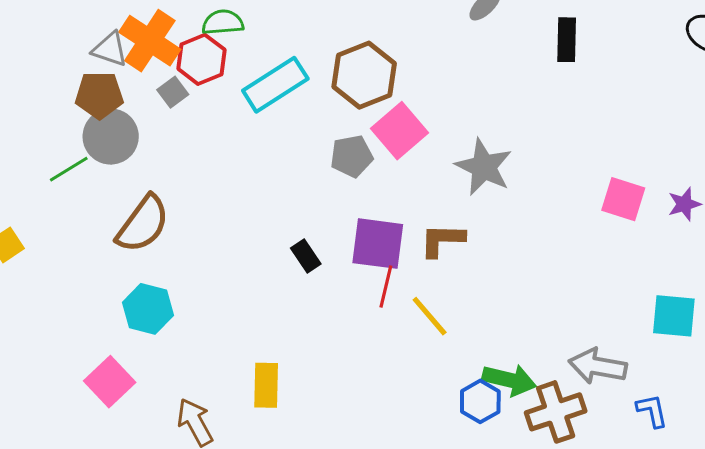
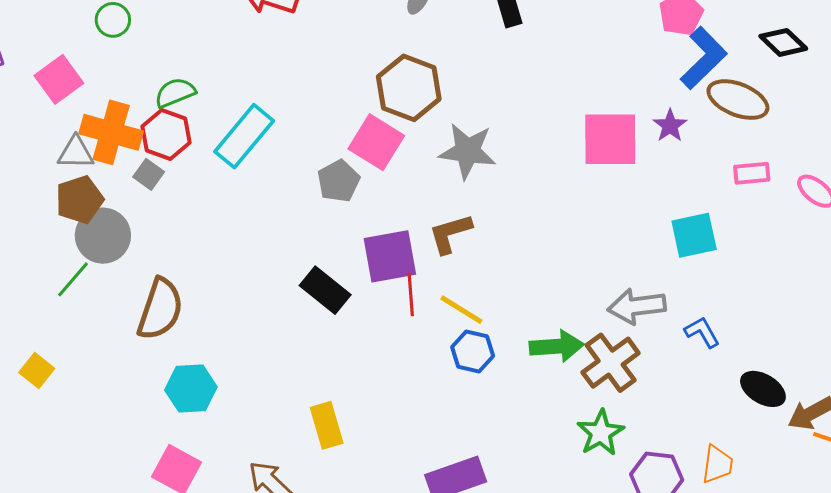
brown hexagon: (364, 75) -> (409, 88), moved
pink square: (623, 199) -> (610, 139), size x1.4
black rectangle: (306, 256) -> (325, 290), size x1.5
blue hexagon: (480, 401) -> (473, 351), moved

